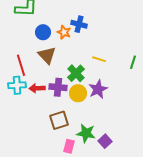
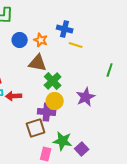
blue cross: (79, 24) -> (65, 29), moved
brown triangle: (47, 55) -> (38, 63), moved, turned -36
yellow line: (99, 59) -> (76, 45), moved
purple cross: (58, 87) -> (47, 112), moved
purple star: (98, 89) -> (86, 97), moved

